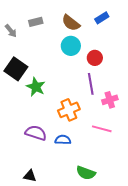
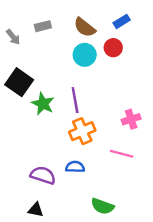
red circle: (95, 58) -> (113, 48), moved
purple line: (91, 84) -> (75, 100), moved
purple semicircle: (36, 133) -> (43, 175), moved

